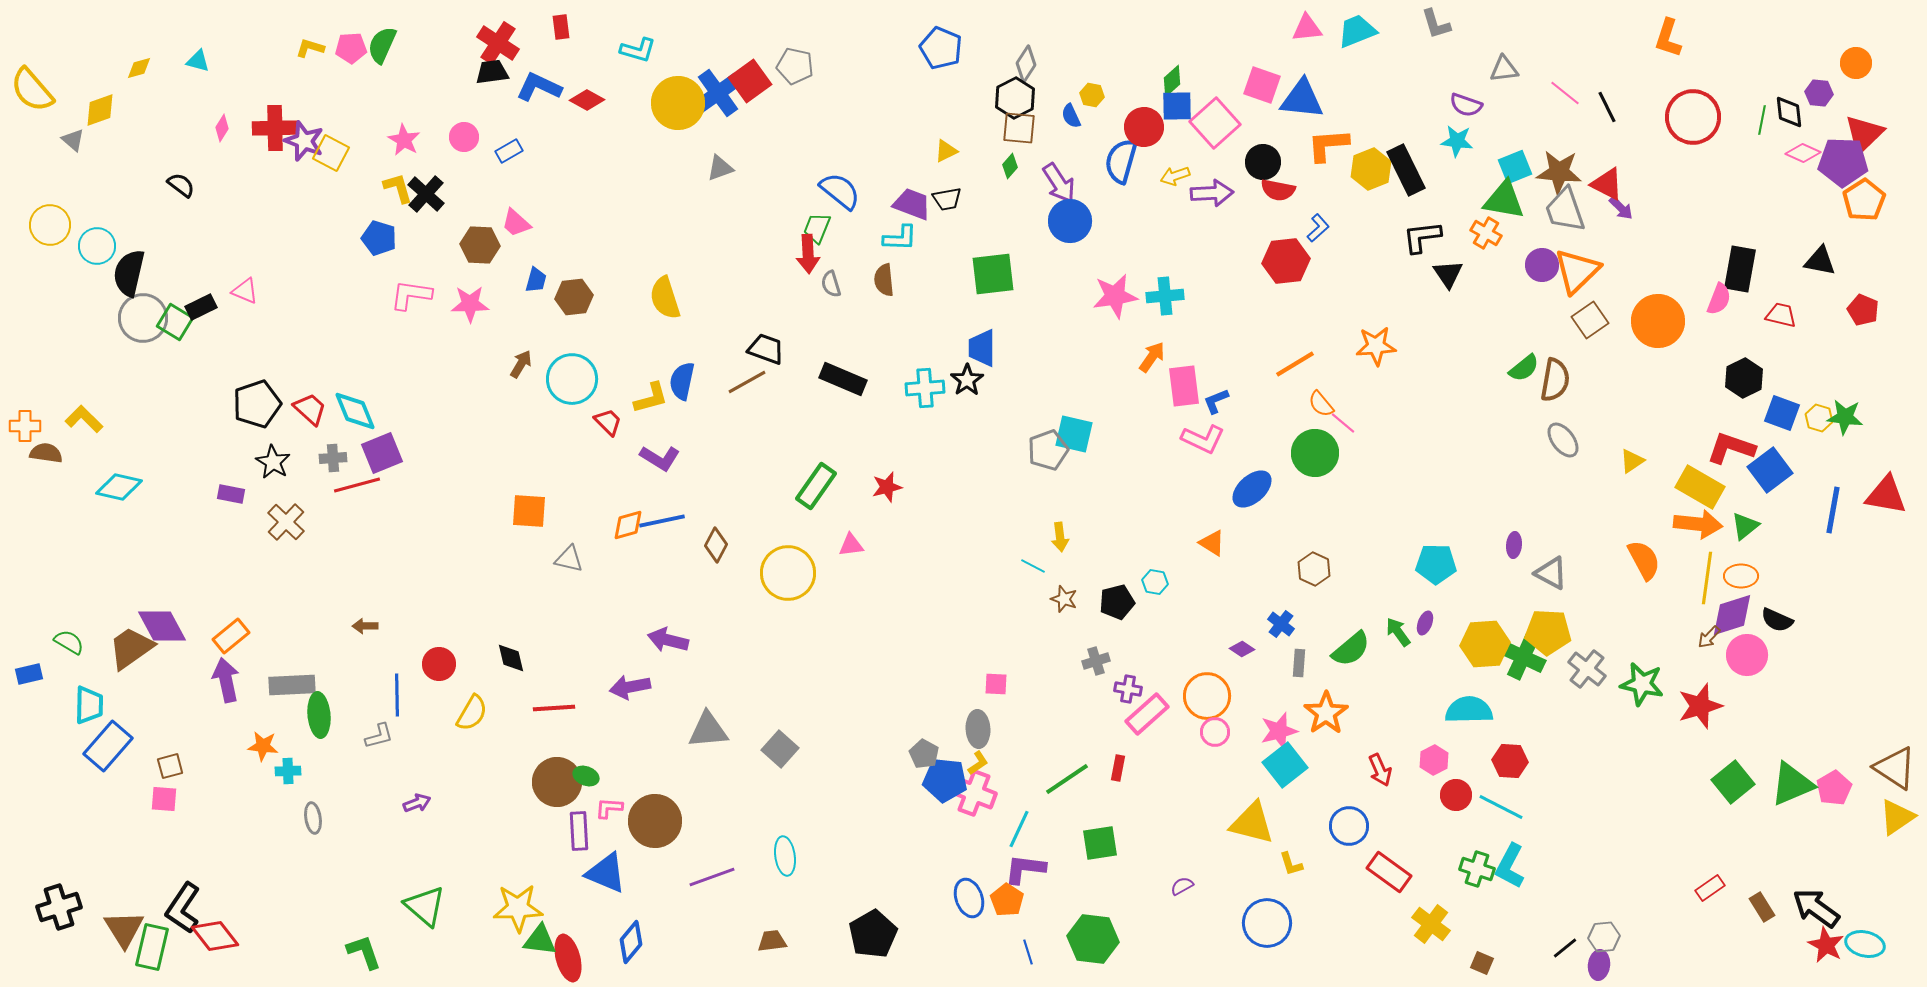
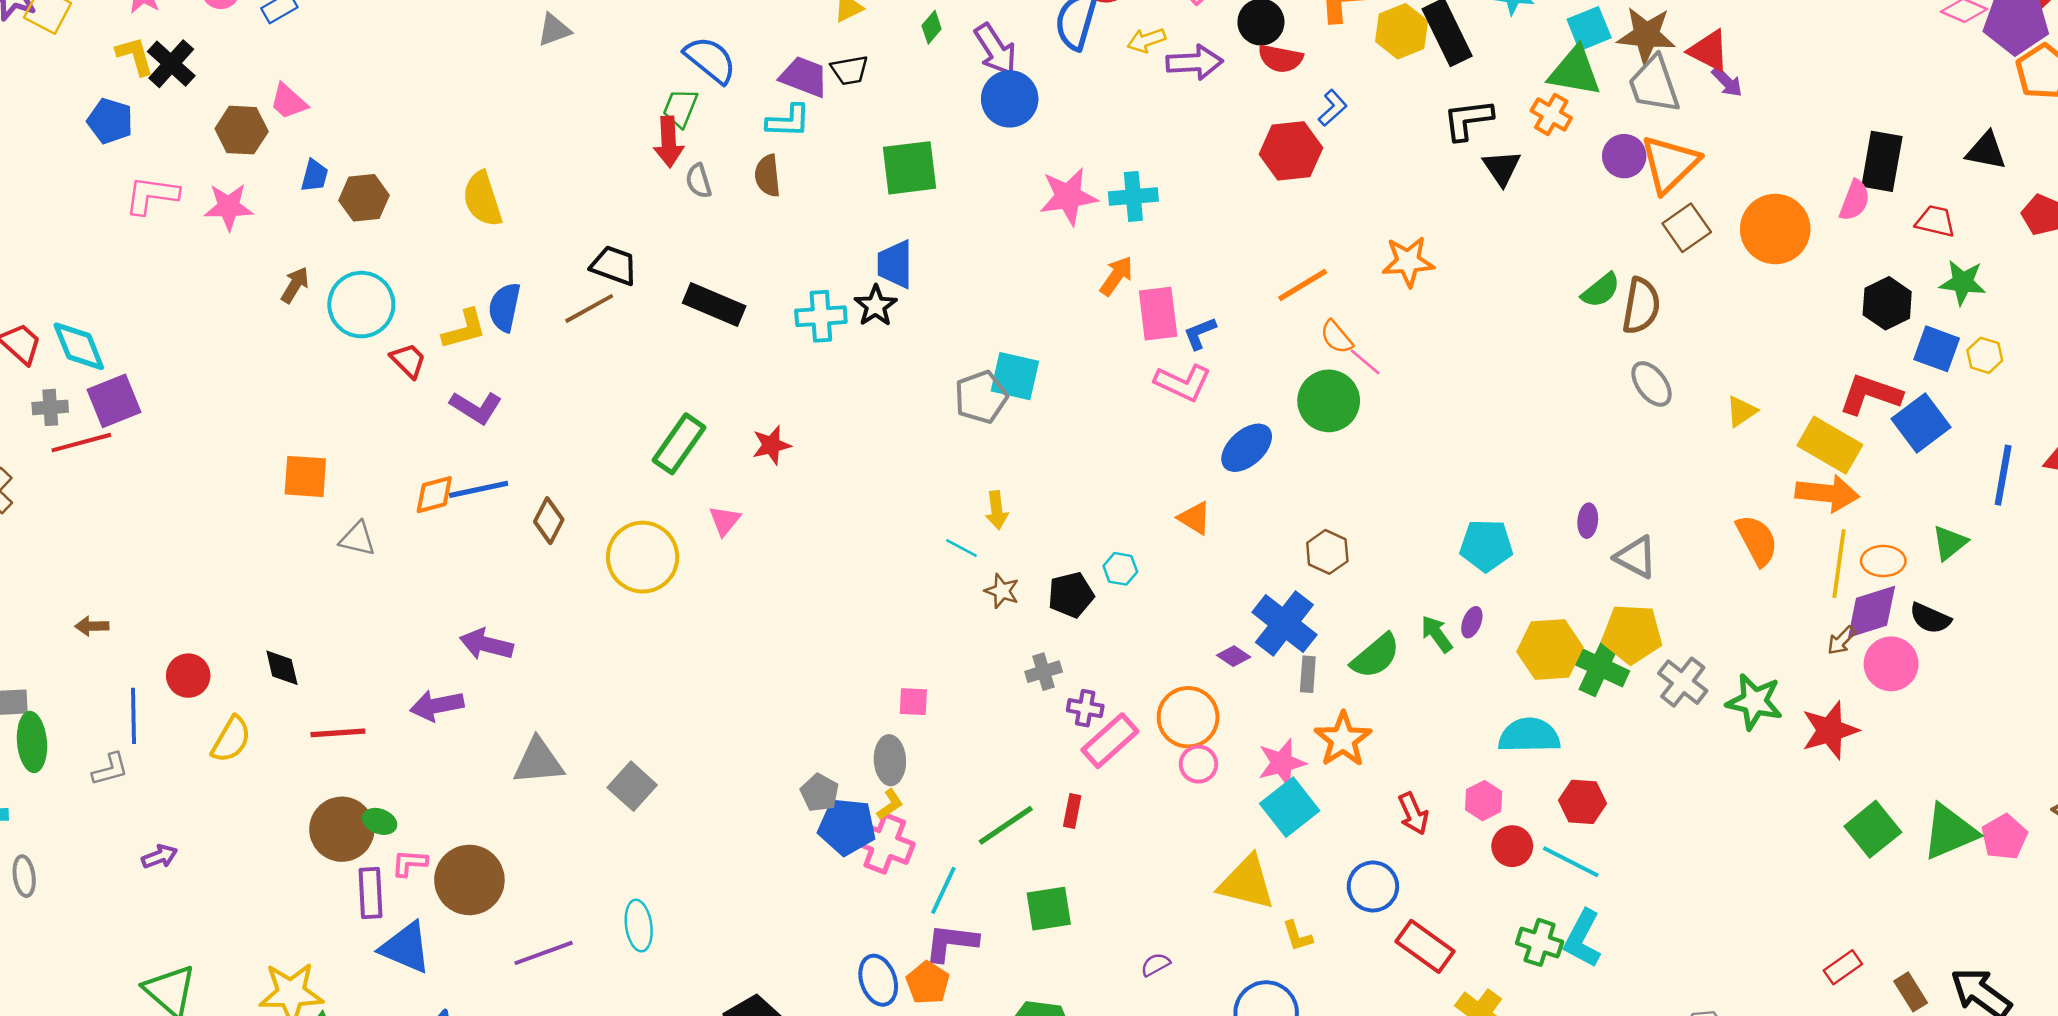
green star: (1845, 417) -> (1963, 282), moved
green triangle: (1745, 526) -> (1950, 543), moved
pink triangle: (851, 545) -> (725, 521), turned -44
blue cross: (1281, 624) -> (1284, 624), size x1.8

